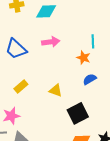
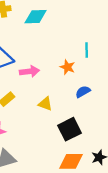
pink arrow: (51, 42) -> (29, 71), moved
orange star: (83, 58) -> (67, 67), moved

